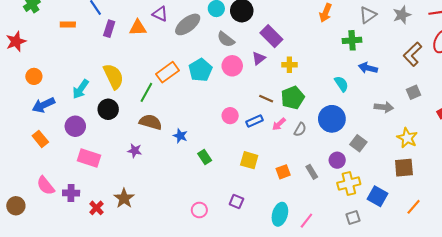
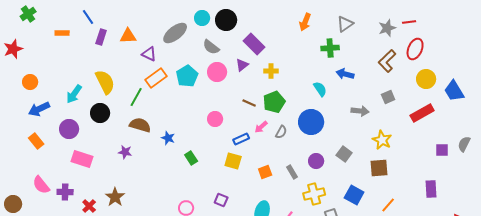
purple triangle: (160, 14) -> (149, 54), moved
gray star: (402, 15) -> (387, 28), moved
blue rectangle: (254, 121) -> (241, 139), moved
gray square: (358, 143) -> (344, 154), moved
yellow cross: (349, 183) -> (314, 194), moved

